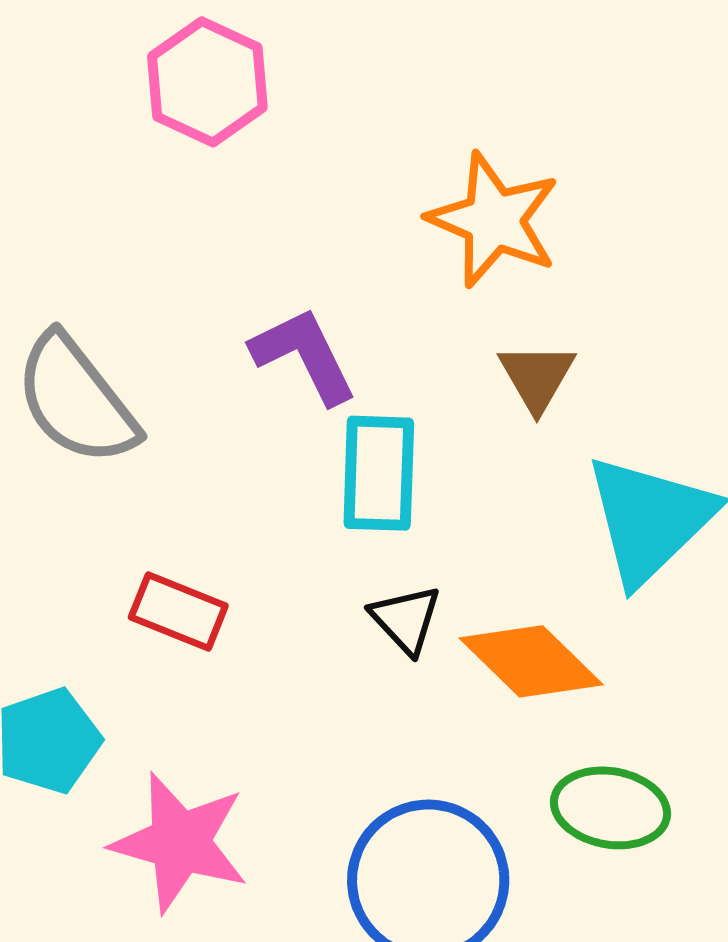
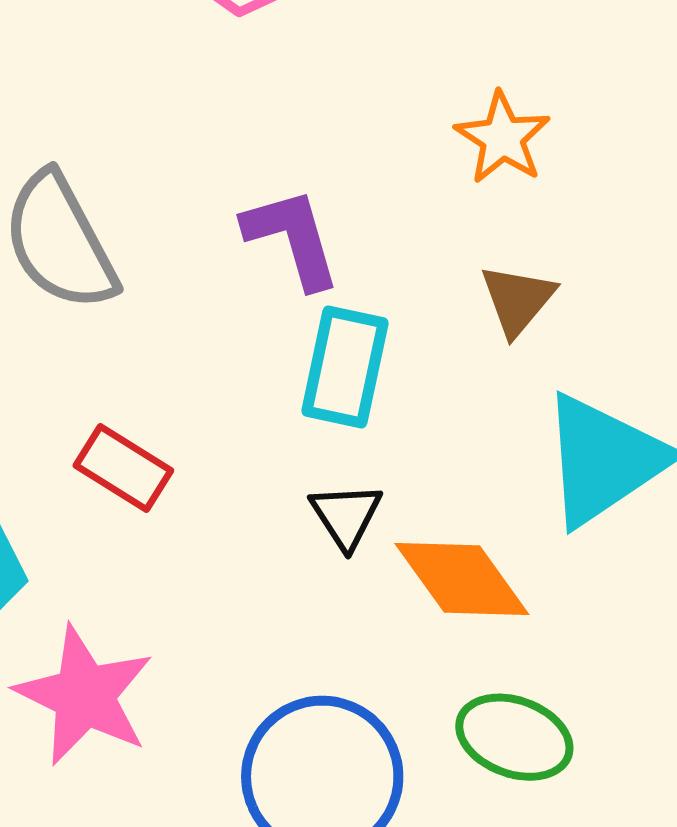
orange star: (494, 220) -> (503, 138), size x0.7

